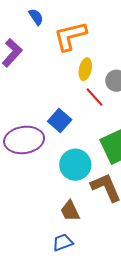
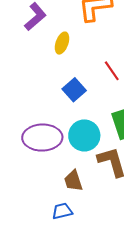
yellow ellipse: (85, 69) -> (62, 43), moved
purple ellipse: (24, 140) -> (42, 138), moved

